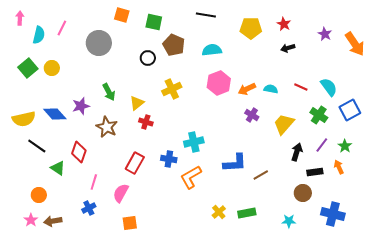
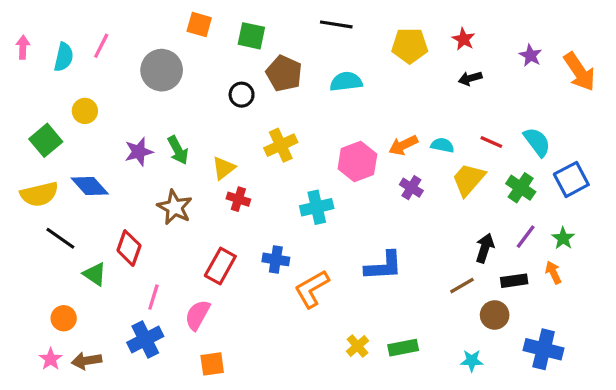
pink arrow: (20, 18) -> (23, 47), moved
green square: (28, 68) -> (46, 140), moved
pink hexagon: (219, 83) -> (357, 162), moved
purple star: (81, 106) -> (139, 152), moved
yellow trapezoid: (284, 124) -> (468, 179), moved
cyan cross: (194, 142) -> (317, 207), moved
brown line: (261, 175) -> (462, 286), moved
blue cross: (89, 208) -> (145, 339), size x1.5

